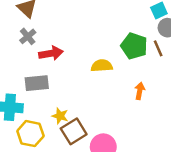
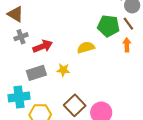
gray cross: (28, 36) -> (21, 37), turned 32
orange arrow: (140, 91) -> (127, 45), moved
yellow star: (60, 116) -> (63, 70), moved

